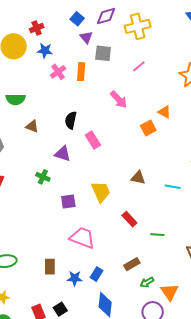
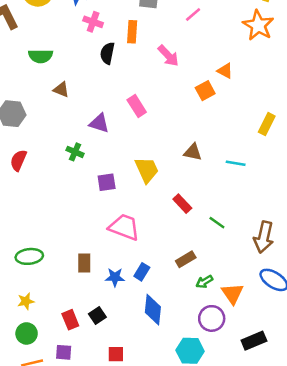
pink cross: (58, 72) -> (93, 22), turned -35
orange rectangle: (81, 72) -> (132, 32), moved
black semicircle: (71, 120) -> (107, 53), moved
green line: (157, 235) -> (217, 223), turned 32

